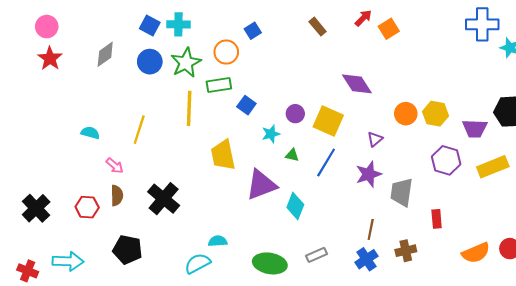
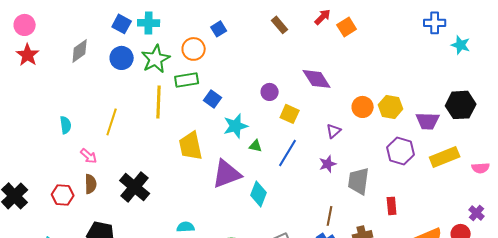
blue cross: (482, 24) -> (435, 23), size x0.7
purple circle: (295, 114) -> (270, 92), moved
yellow square: (328, 121) -> (290, 114), size x0.7
cyan semicircle: (90, 133) -> (66, 125), turned 66
cyan star: (271, 134) -> (236, 126), size x1.4
purple star: (369, 174) -> (328, 164), size x0.7

